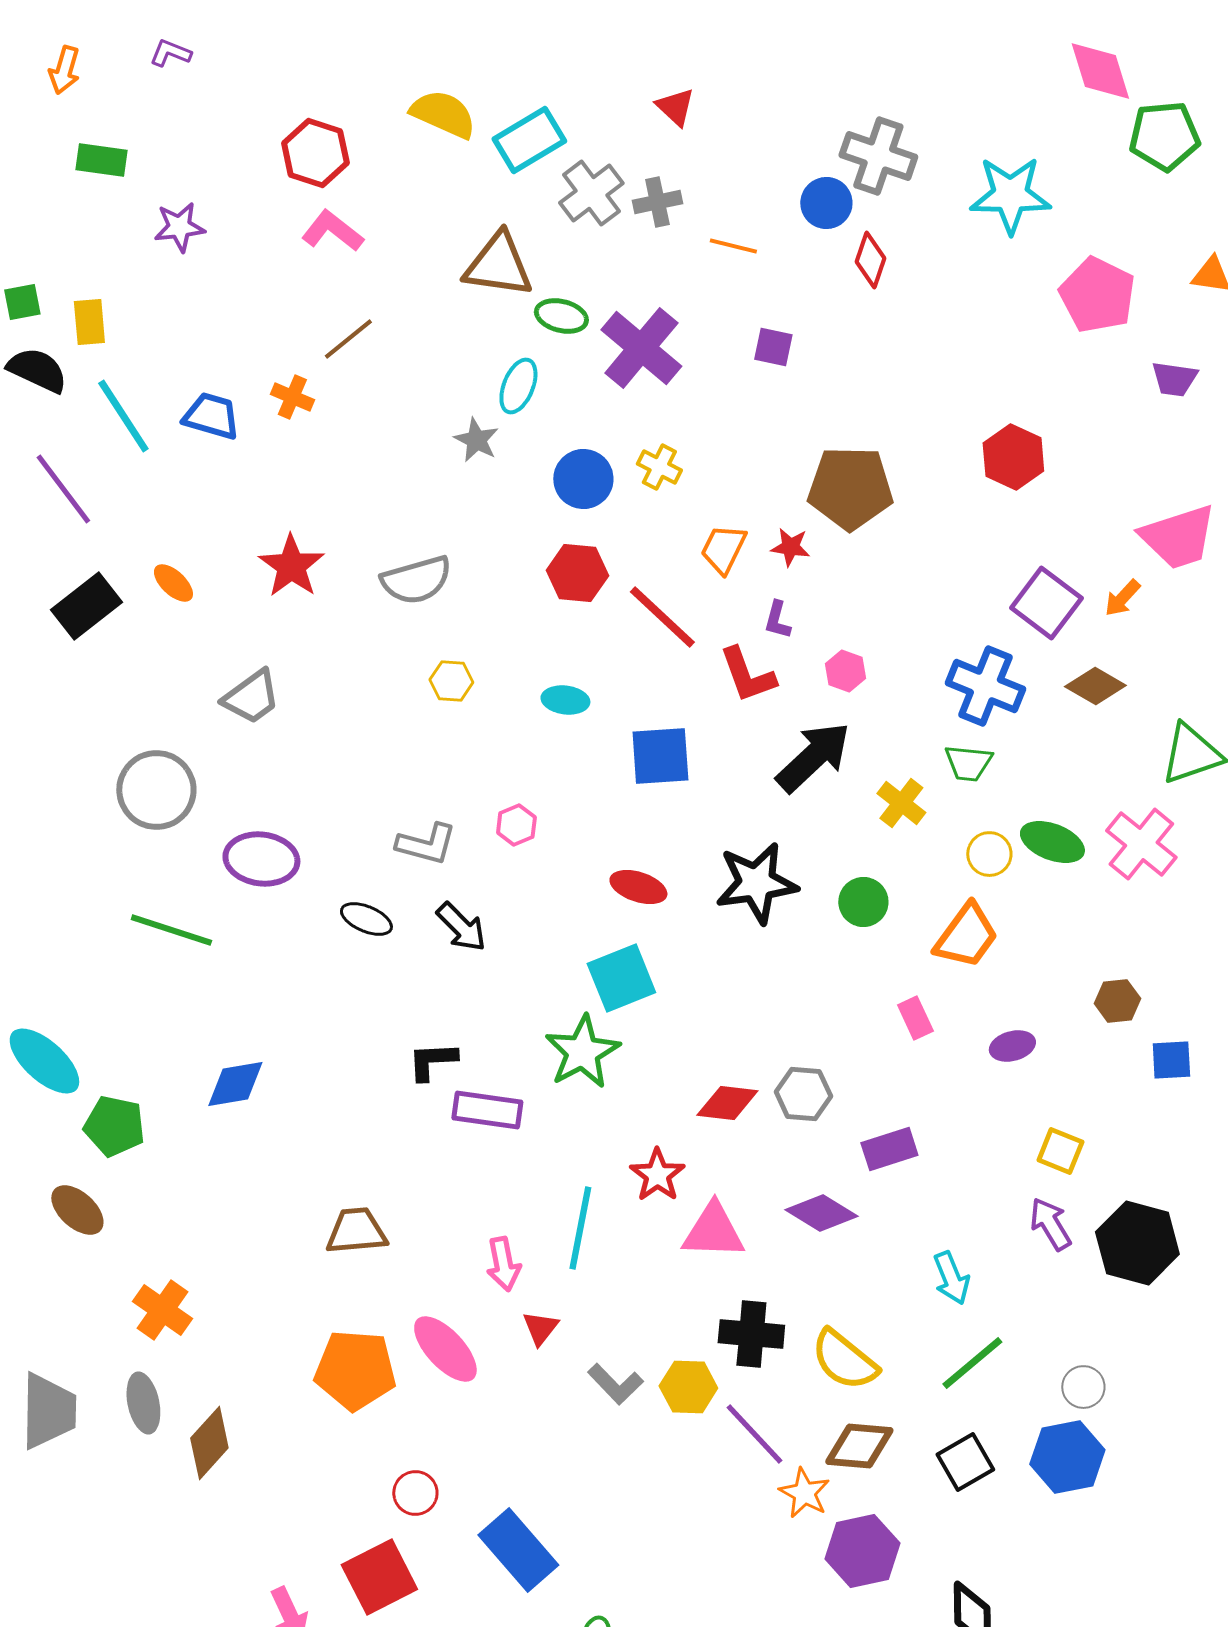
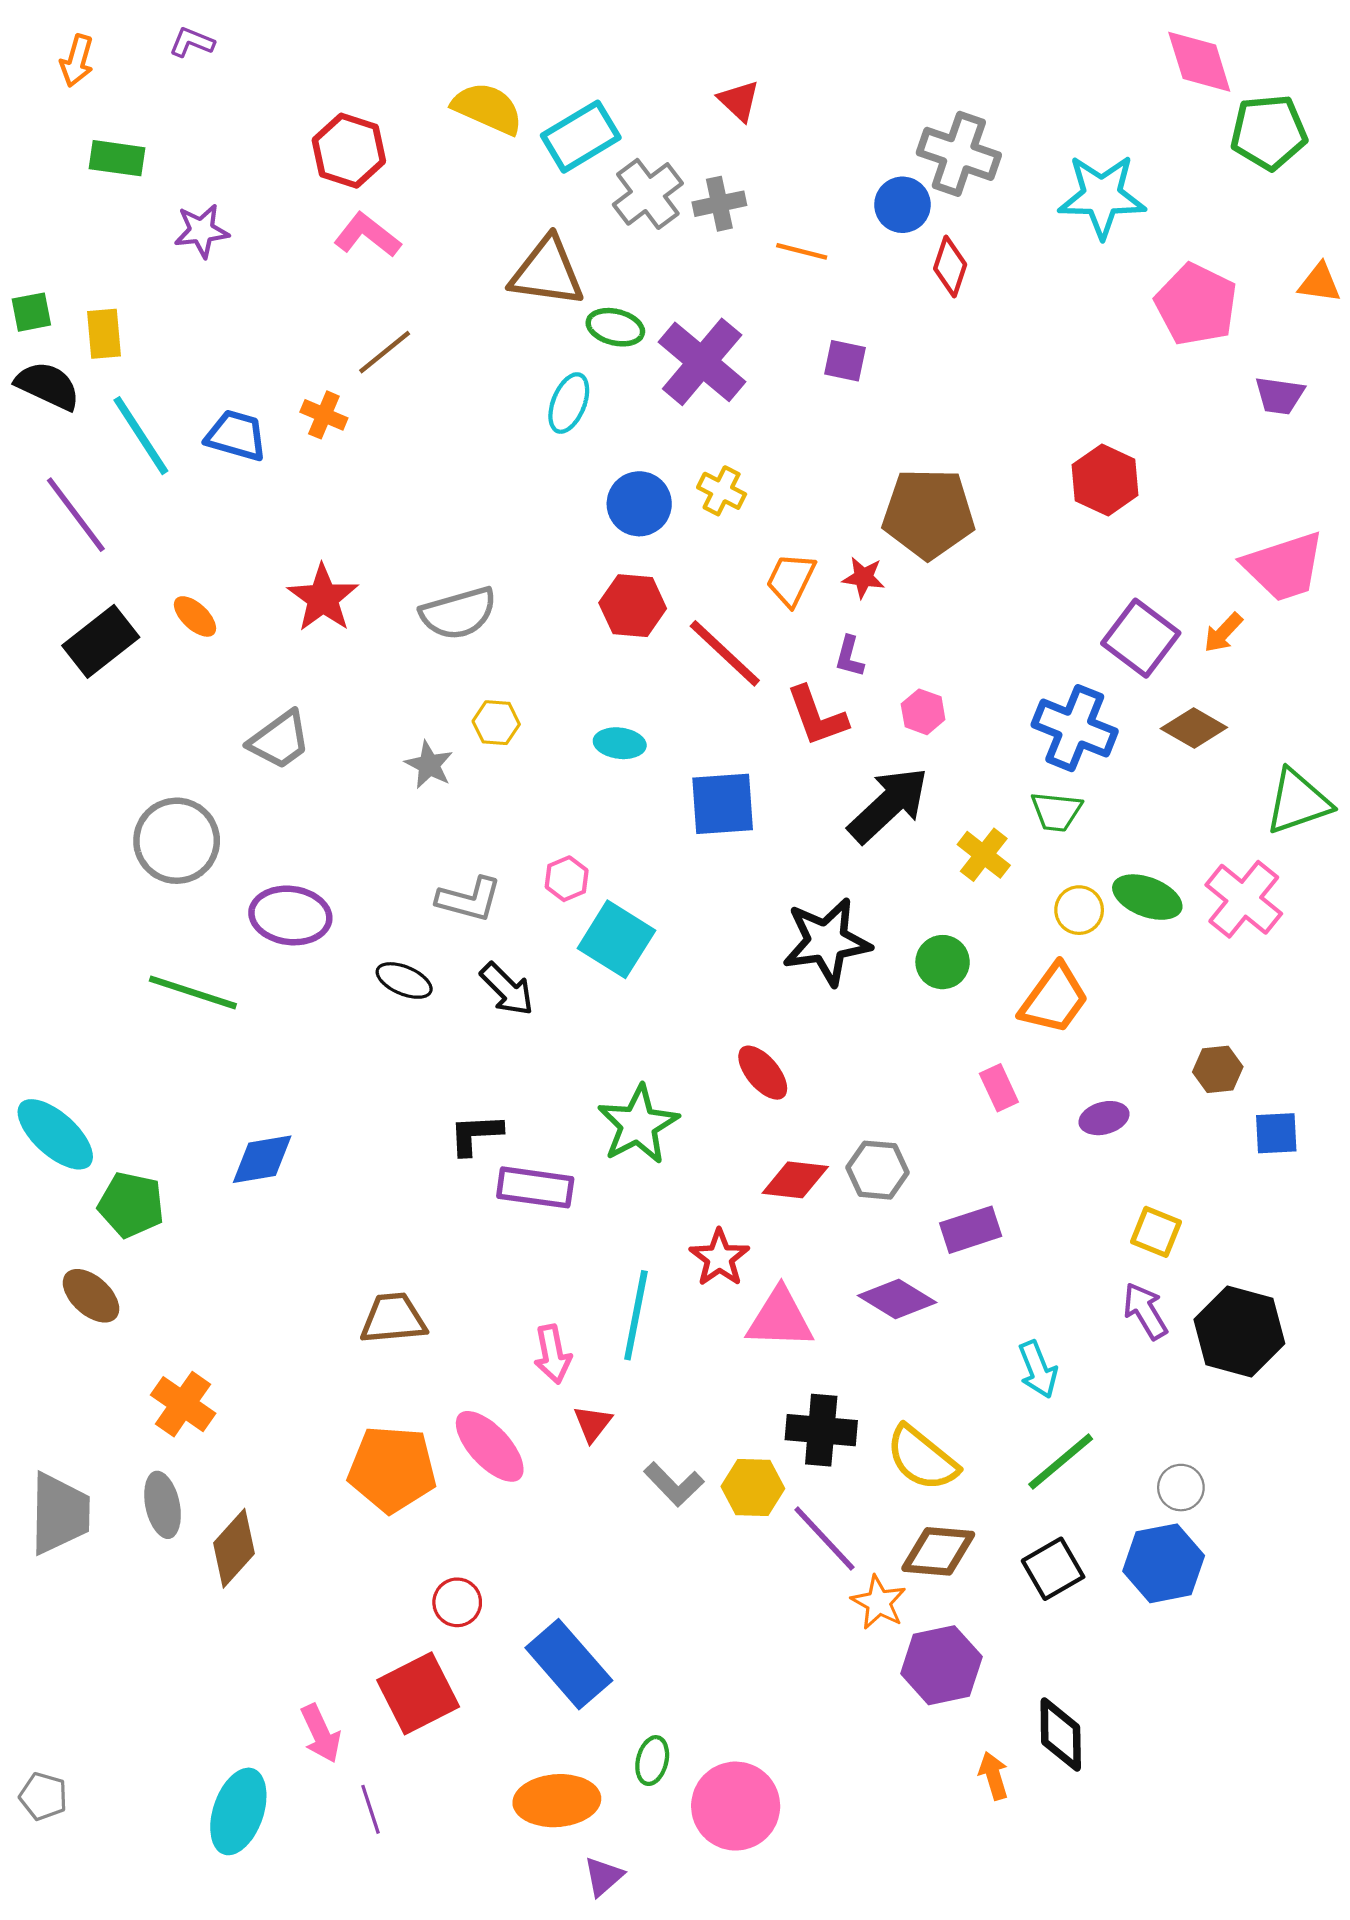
gray star: (476, 440) -> (429, 765), moved
red ellipse: (638, 887) -> (763, 1073), moved, turned 32
cyan square: (621, 978) -> (616, 939), moved, turned -36

